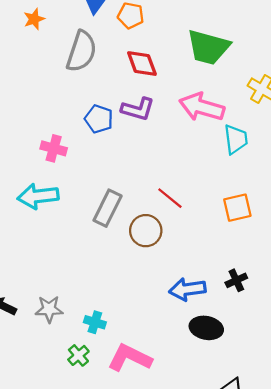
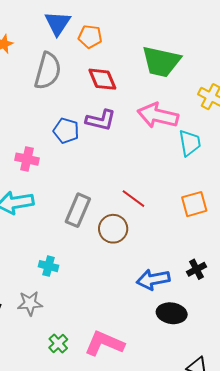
cyan cross: (95, 322) -> (49, 266), moved

